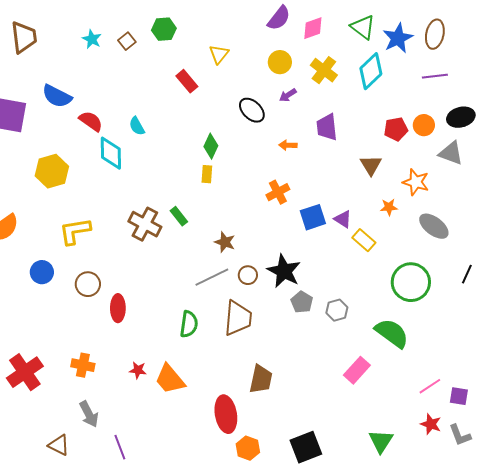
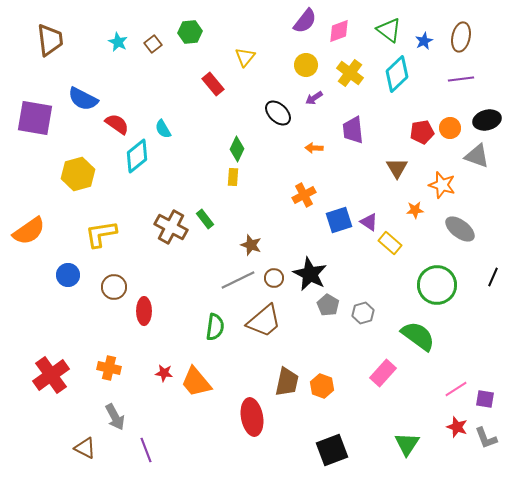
blue star: (398, 38) -> (424, 41), size x0.6
cyan diamond: (111, 153) -> (137, 156), turned 52
brown trapezoid: (238, 318) -> (264, 321), turned 45
orange hexagon: (248, 448) -> (322, 386), moved

